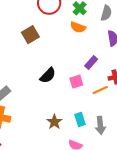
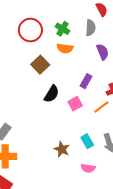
brown square: (30, 35) -> (40, 65), moved
black semicircle: (48, 75) -> (52, 94), moved

